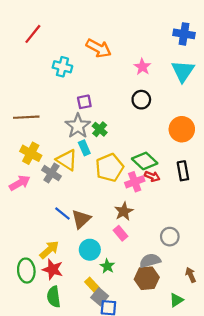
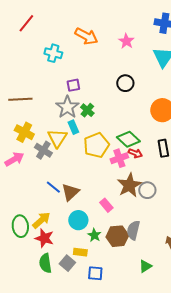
pink star: (142, 67) -> (126, 41), moved
yellow triangle: (67, 160) -> (57, 138), turned 30
brown star: (124, 211) -> (129, 185), moved, size x1.4
gray circle: (170, 237) -> (147, 190), moved
gray semicircle: (150, 261) -> (133, 230), turned -60
green ellipse: (26, 271) -> (20, 226), moved
brown hexagon: (147, 278) -> (117, 236), moved
yellow rectangle: (92, 285) -> (80, 252), turned -40
gray square: (100, 297) -> (67, 263), moved
green triangle: (176, 300) -> (145, 266), moved

